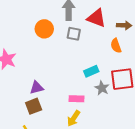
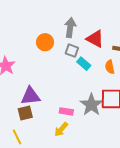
cyan rectangle: (91, 71) -> (84, 64), moved, turned 56
purple triangle: (37, 88) -> (30, 96), size x1.5
gray star: (102, 88) -> (91, 105), size x1.6

